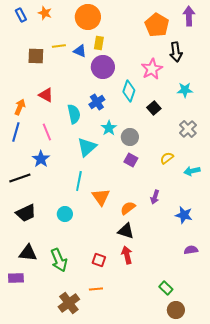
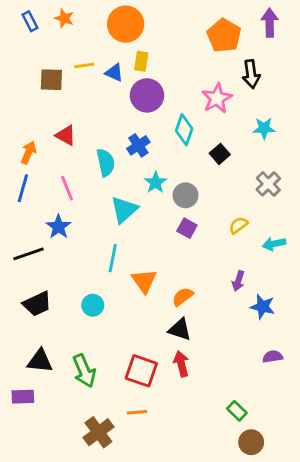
purple arrow: (155, 197) -> (238, 281), moved
red square: (99, 260) -> (141, 371), size x1.6

